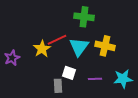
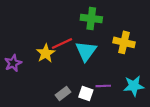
yellow cross: (105, 46) -> (124, 42), moved
white square: (69, 73) -> (86, 94), moved
gray rectangle: (58, 86) -> (63, 94), turned 56

